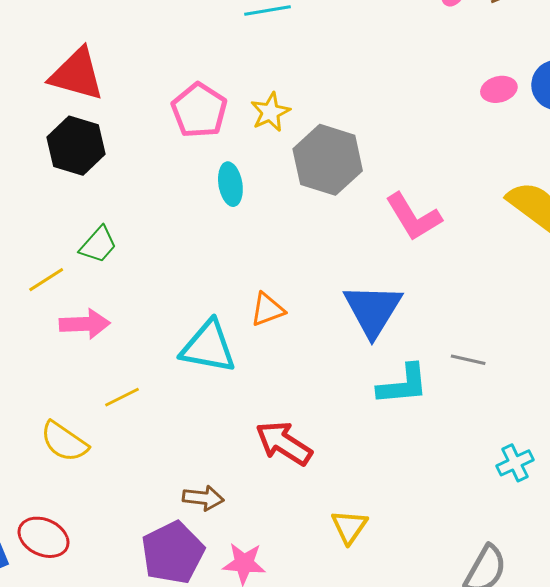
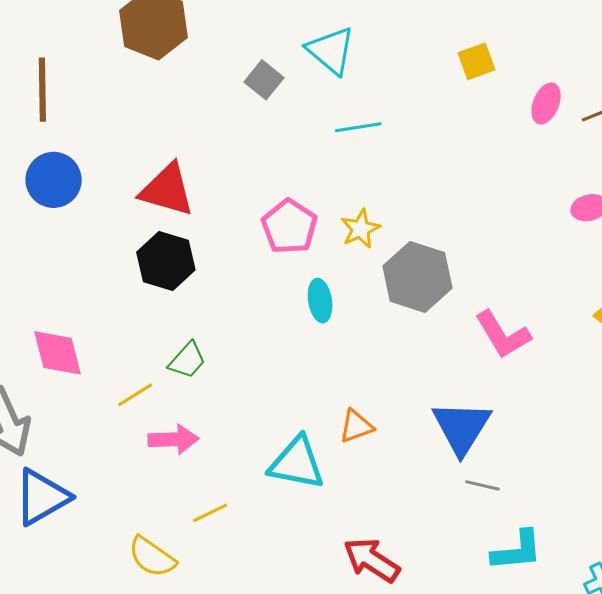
gray line: (468, 360) -> (483, 485), moved
cyan L-shape: (403, 385) -> (517, 551), moved

